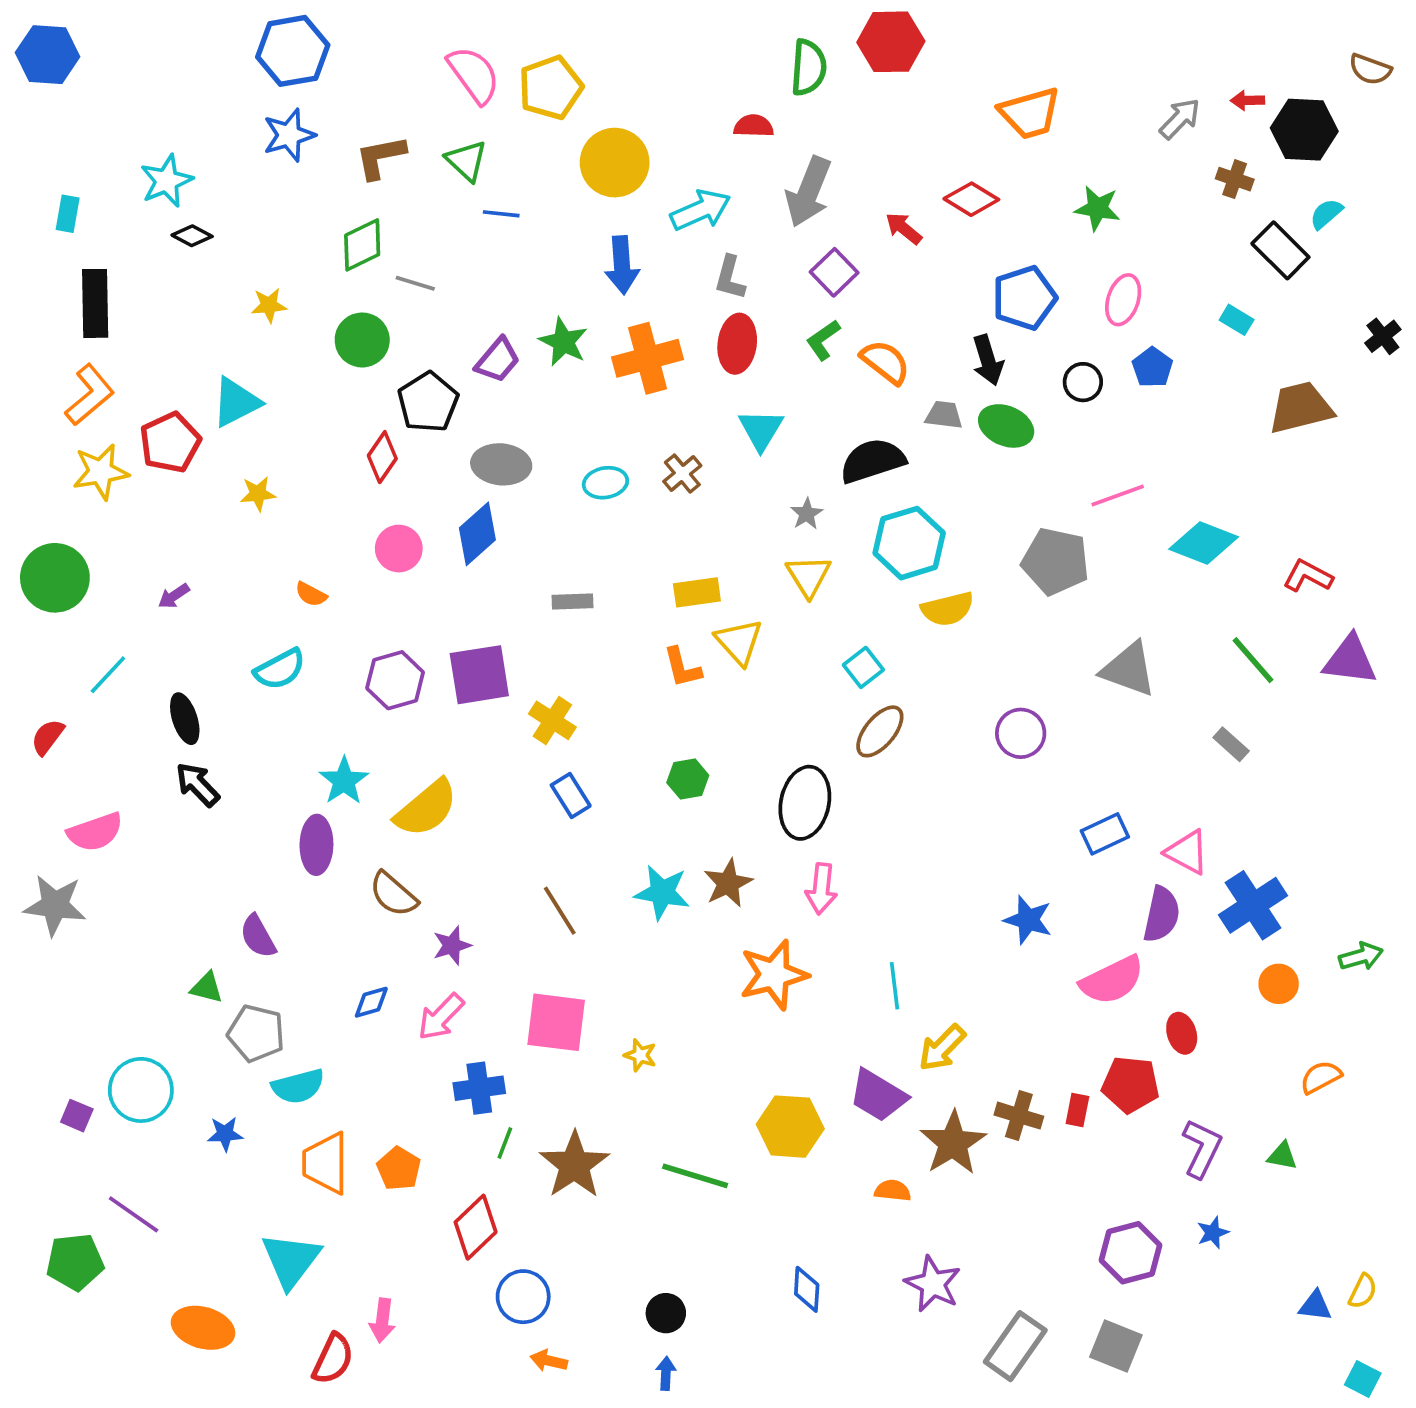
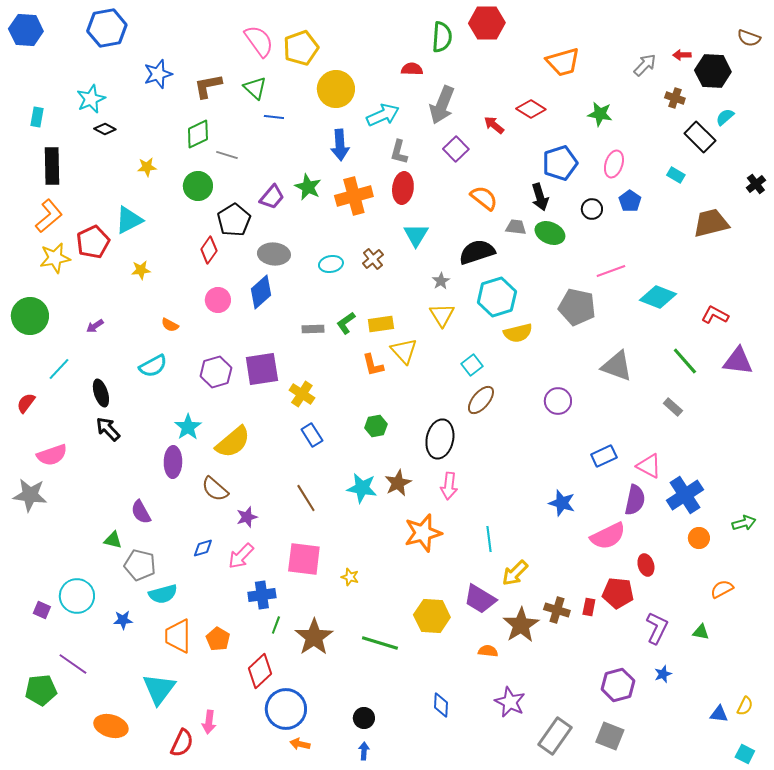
blue hexagon: (293, 51) -> (107, 28), moved
green L-shape: (823, 340) -> (346, 323), moved
blue circle: (523, 1297) -> (286, 709), size x1.4

